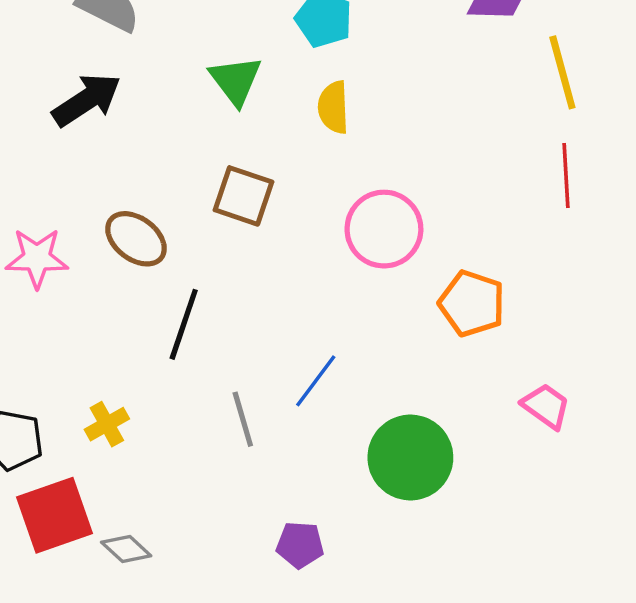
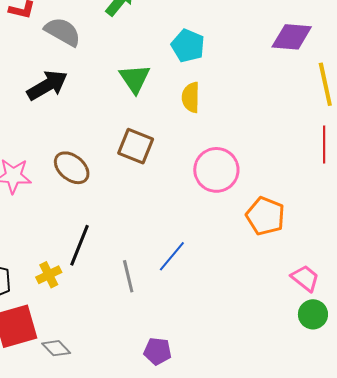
black line: (184, 324) -> (80, 245), moved
green circle: (410, 457) -> (313, 314), moved, size x0.6

